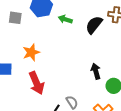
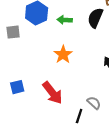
orange star: (31, 52) -> (63, 55), moved

